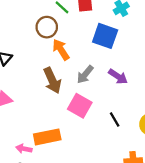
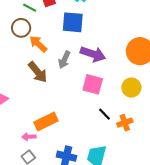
purple arrow: (118, 77) -> (93, 54), size x1.4
pink square: (80, 106) -> (93, 84), moved
black line: (115, 120) -> (105, 114), moved

